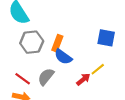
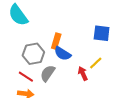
gray hexagon: (32, 42) -> (33, 54), moved
red arrow: (83, 79) -> (83, 73), turned -72

